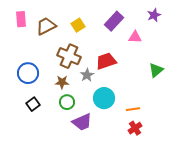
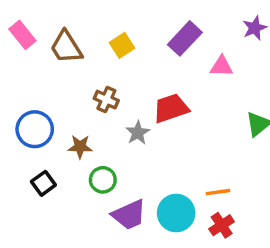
pink rectangle: (21, 19) -> (22, 35), turned -35
brown trapezoid: (46, 26) -> (66, 47), turned -95
brown cross: (69, 56) -> (106, 100), size x0.6
brown star: (62, 82) -> (80, 147), moved
cyan circle: (104, 98) -> (176, 213), moved

